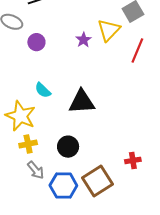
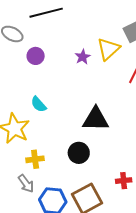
black triangle: (82, 102) -> (96, 119), moved
yellow cross: (28, 144) -> (35, 159), moved
black circle: (68, 147) -> (79, 153), moved

